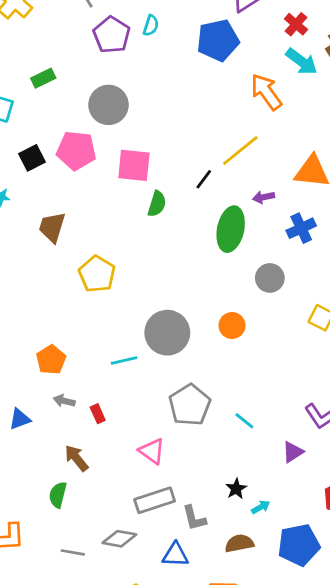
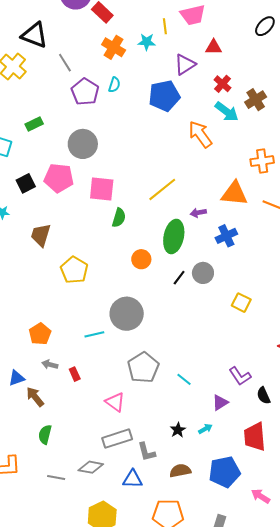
yellow line: (240, 151) -> (162, 189), moved
black line: (204, 179) -> (179, 278), moved
orange circle: (232, 326) -> (141, 259), moved
brown arrow: (76, 458) -> (35, 397), moved
cyan arrow: (261, 507) -> (205, 429), moved

